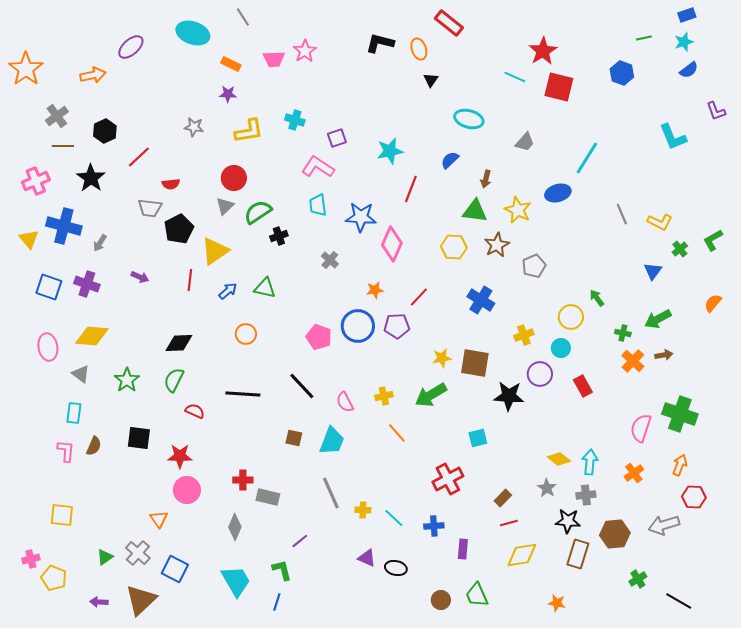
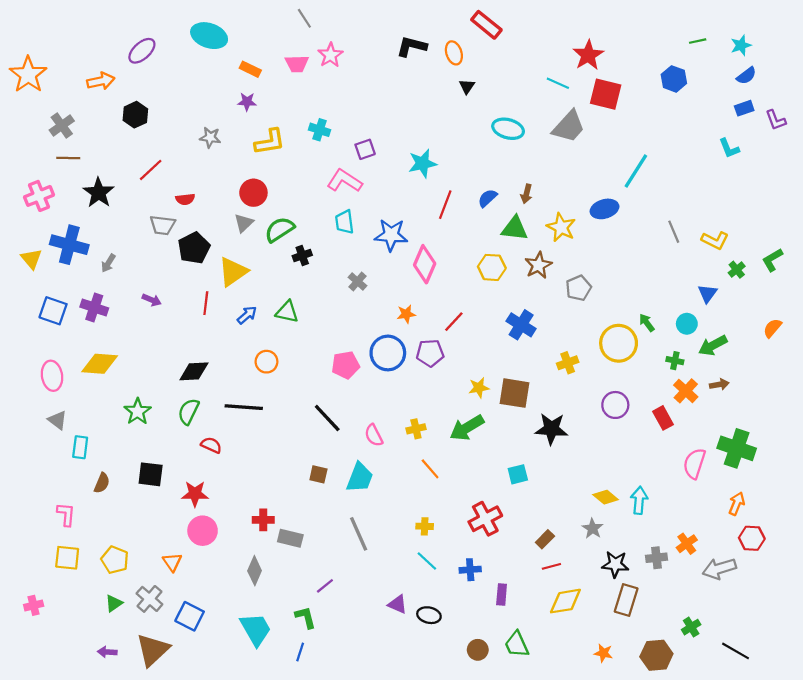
blue rectangle: (687, 15) -> (744, 108), moved
gray line: (243, 17) -> (304, 18), moved
black hexagon: (105, 131) -> (135, 115), moved
cyan L-shape: (673, 137) -> (729, 148), size x0.7
gray trapezoid: (525, 142) -> (569, 127), moved, size x1.6
blue semicircle: (450, 160) -> (487, 198), moved
yellow circle: (571, 317) -> (619, 343), size x1.4
pink pentagon: (319, 337) -> (346, 365), turned -30
cyan circle: (561, 348) -> (687, 324), moved
gray triangle: (81, 374) -> (57, 420), moved
purple circle: (540, 374) -> (615, 405), moved
red rectangle: (583, 386) -> (663, 418), moved
black line: (243, 394) -> (244, 407), moved
pink L-shape: (66, 451) -> (66, 514), moved
orange cross: (634, 473) -> (687, 544), moved
gray cross: (586, 495) -> (656, 558), moved
yellow cross: (363, 510) -> (425, 526), moved
brown hexagon: (615, 534) -> (656, 655), moved
yellow pentagon: (54, 578) -> (115, 560), moved

